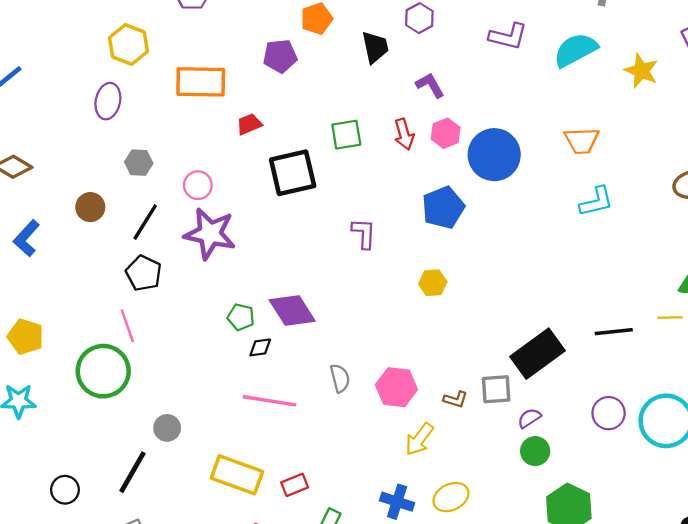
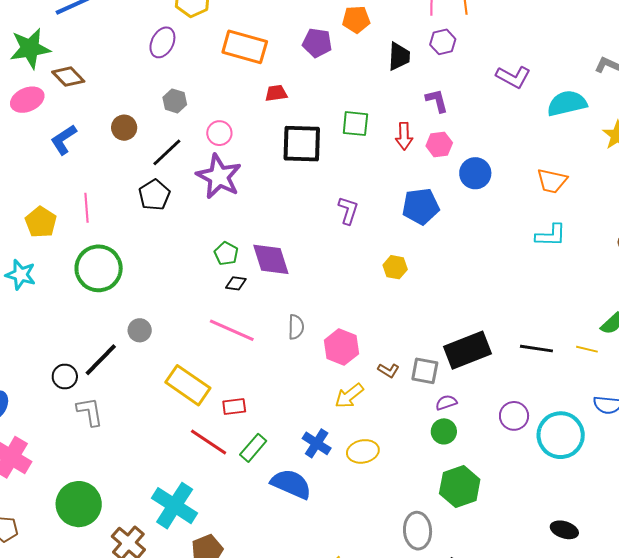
blue circle: (494, 155) -> (475, 173), size x0.7
pink line: (127, 326) -> (87, 208), moved
black circle: (65, 490) -> (65, 376), moved

